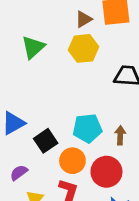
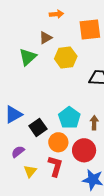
brown triangle: (84, 19) -> (46, 38), moved
cyan pentagon: (87, 128) -> (69, 118), turned -30

